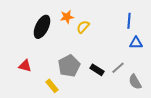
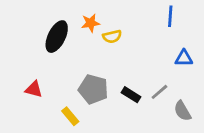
blue line: (129, 21) -> (170, 16), moved
yellow semicircle: (83, 27) -> (112, 37), turned -144
gray pentagon: (69, 66) -> (93, 89), turned -30

